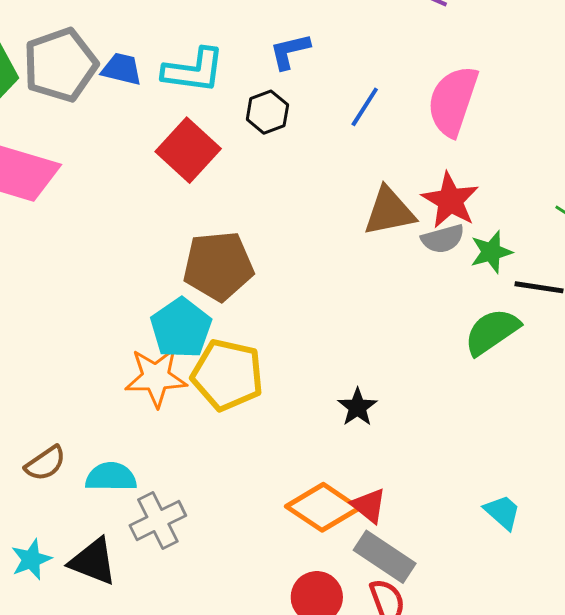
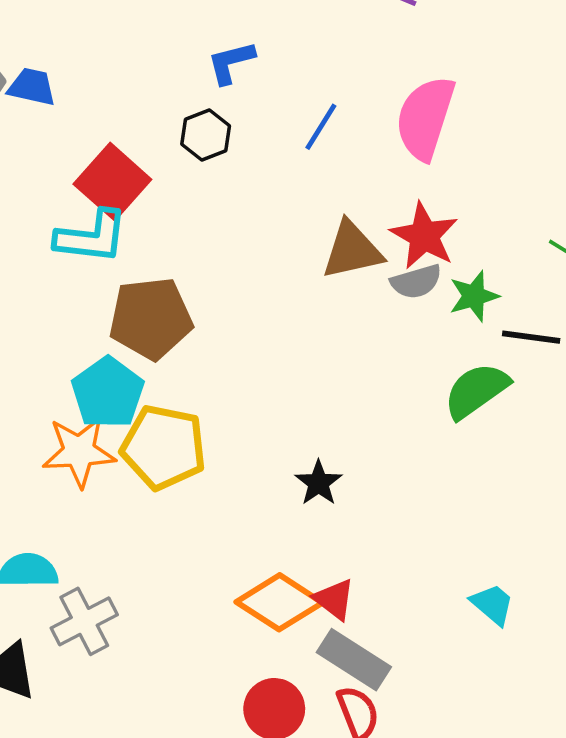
cyan L-shape: (194, 70) -> (92, 237), moved

